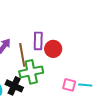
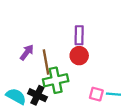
purple rectangle: (38, 41) -> (79, 35), moved

